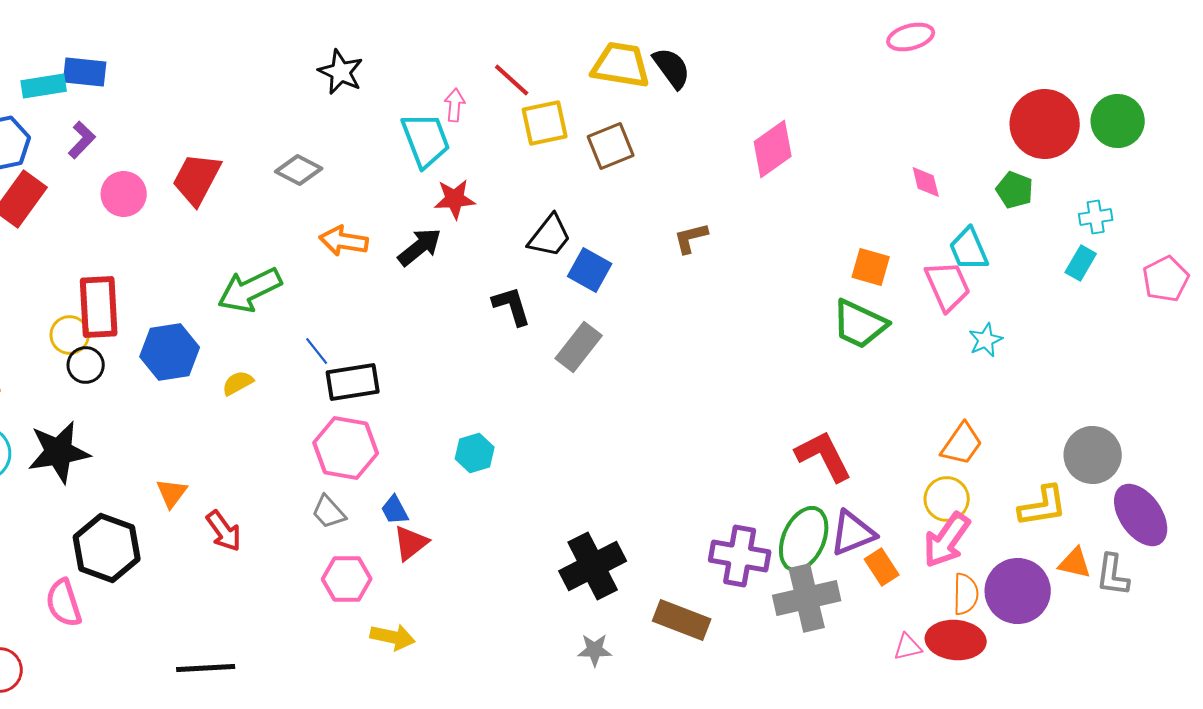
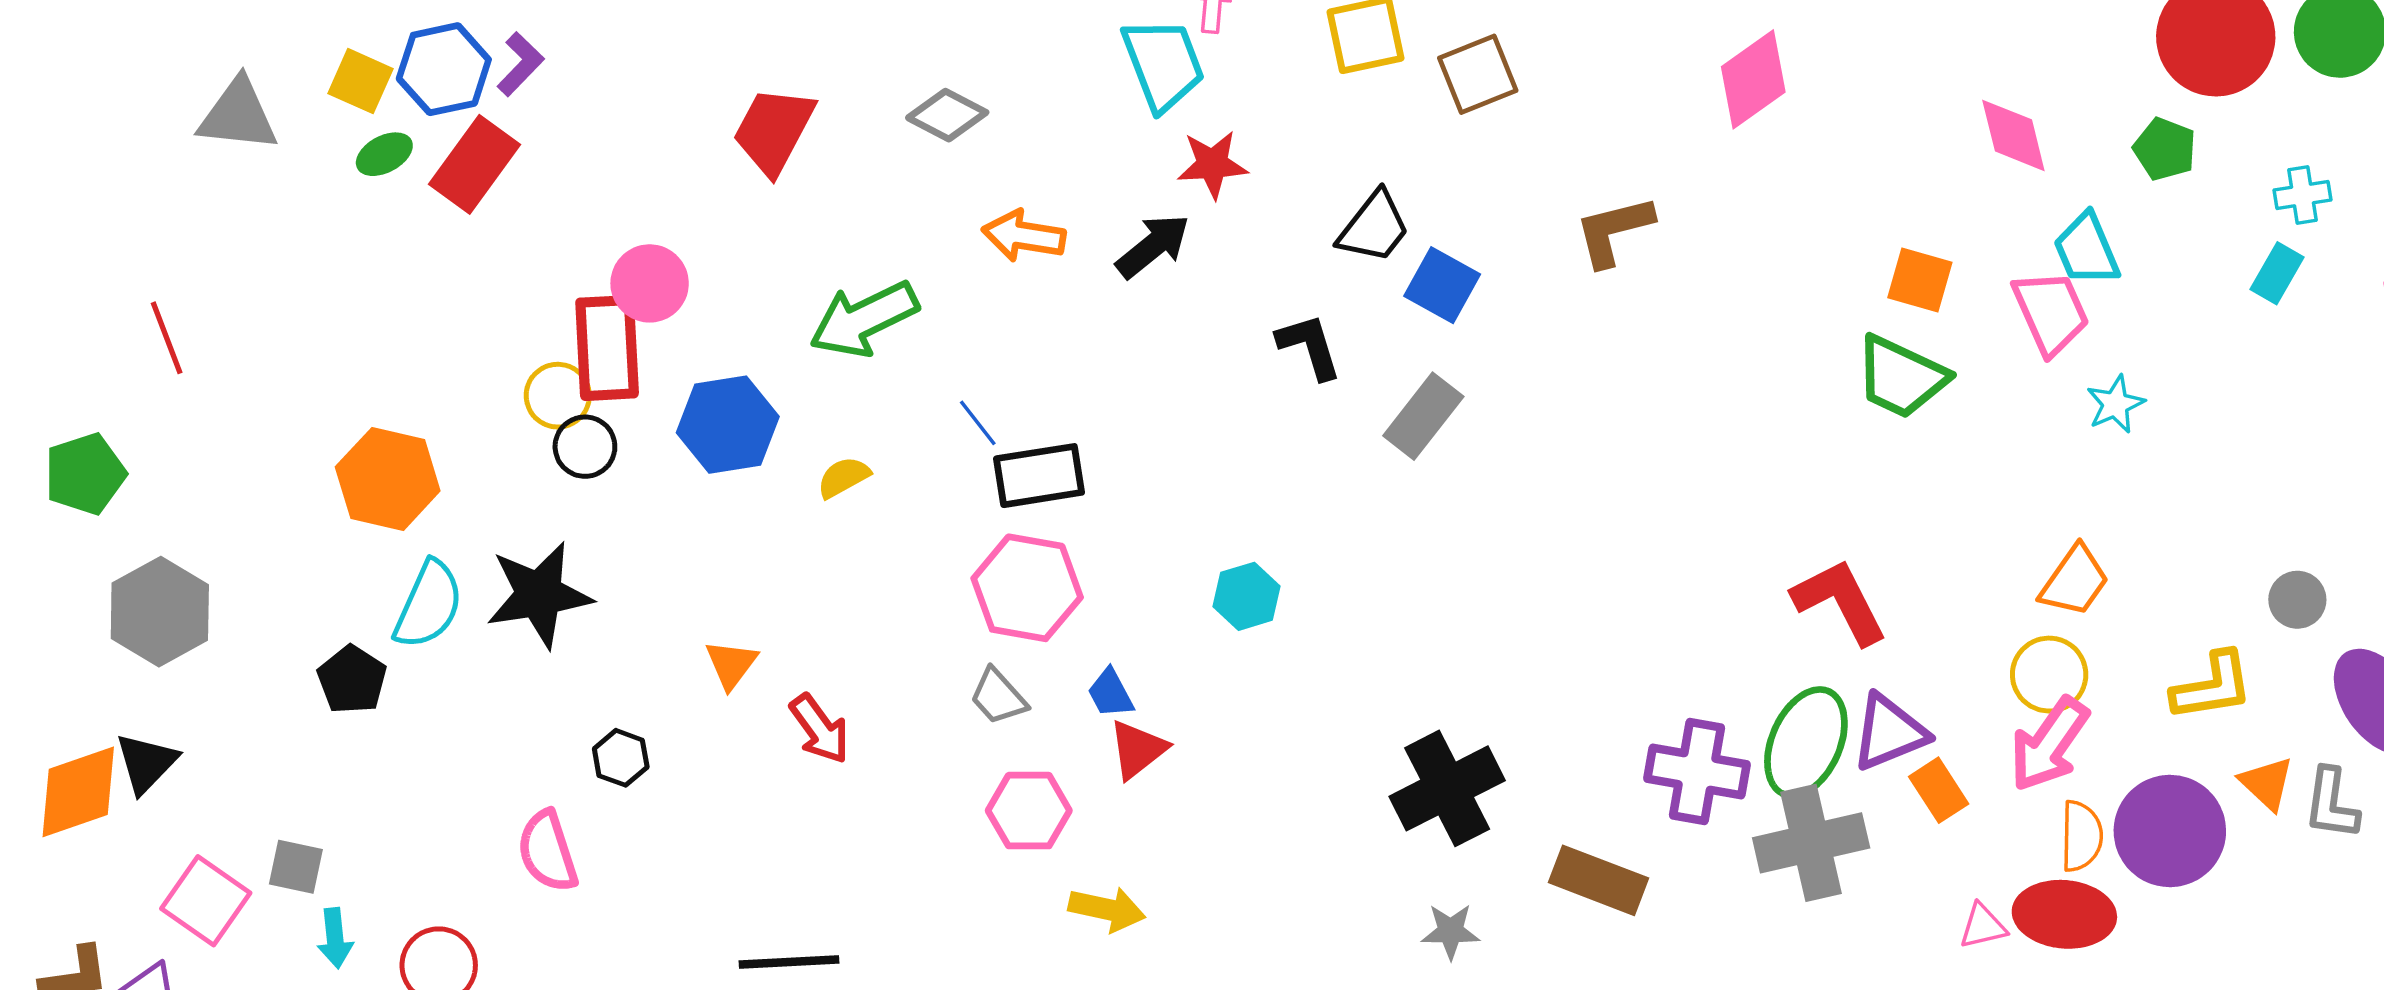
purple L-shape: (82, 140) -> (520, 64), moved
pink diamond: (926, 182) -> (2013, 135), size x1.4
pink circle: (124, 194) -> (650, 283), moved
brown L-shape: (691, 238) -> (1614, 231), size x1.4
gray circle: (1093, 455) -> (2297, 600), size x0.6
black hexagon: (107, 548) -> (621, 758), size x0.5
orange triangle: (1075, 563) -> (2267, 783), turned 30

